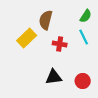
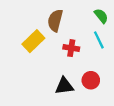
green semicircle: (86, 16) -> (101, 16), turned -72
red circle: (83, 81) -> (91, 80), moved

